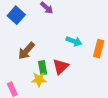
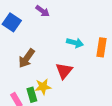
green rectangle: (43, 68) -> (32, 95), moved

